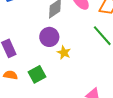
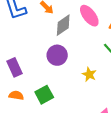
yellow star: (64, 53) -> (89, 74), moved

